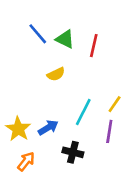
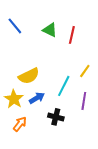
blue line: (38, 34) -> (15, 26), moved
yellow semicircle: (56, 74) -> (29, 76), moved, size x1.5
yellow line: (115, 104) -> (85, 71), moved

